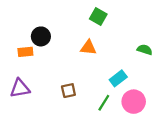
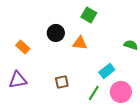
black circle: (41, 36) -> (56, 33), moved
orange rectangle: (25, 52) -> (23, 47), turned 48

